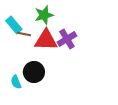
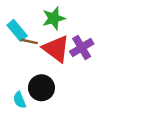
red triangle: (46, 40) -> (56, 49), turned 35

